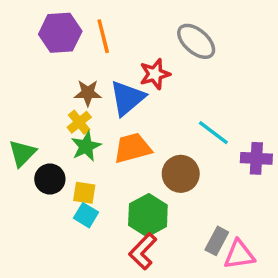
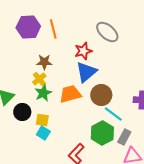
blue triangle: (127, 98) -> (86, 72), moved
cyan line: (213, 133) -> (113, 114), moved
brown circle: (181, 174) -> (101, 95), moved
green hexagon: (148, 215) -> (102, 133), moved
gray rectangle: (217, 241) -> (124, 137), moved

